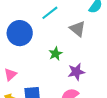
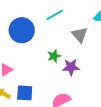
purple star: (76, 72) -> (71, 67), moved

